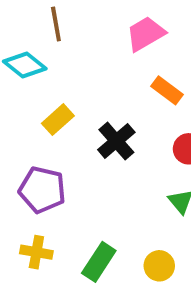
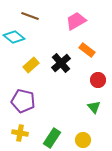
brown line: (56, 24) -> (30, 16), turned -60
black cross: (116, 141) -> (61, 63), moved

